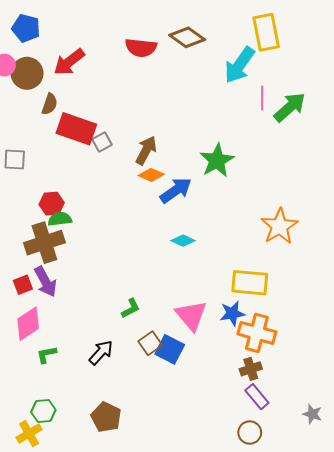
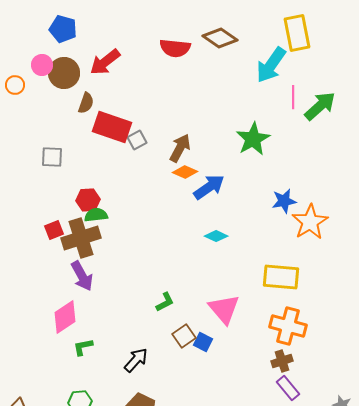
green star: (217, 161) -> (253, 139), moved
red square: (23, 285) -> (54, 230), moved
blue star: (232, 313) -> (284, 201), moved
blue square: (170, 349) -> (203, 342), size x0.7
black arrow: (101, 352) -> (136, 360), moved

